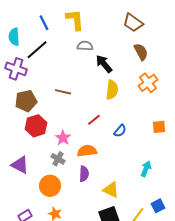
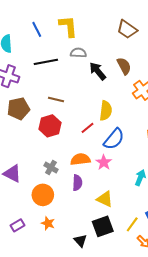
black line: (37, 50) -> (46, 62), moved, turned 30
brown semicircle: (141, 52) -> (124, 66), moved
yellow semicircle: (112, 90) -> (106, 111), moved
red hexagon: (36, 126) -> (50, 126), moved
blue semicircle: (120, 131) -> (114, 139), size x1.6
pink star: (63, 138) -> (104, 162), moved

